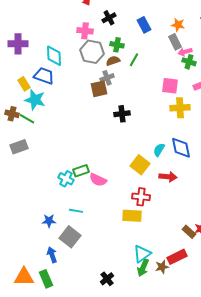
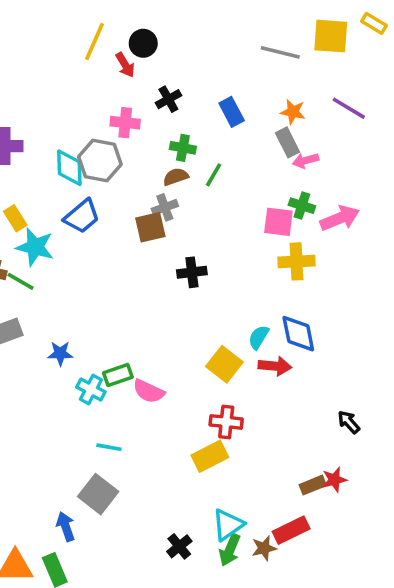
gray hexagon: (92, 52) -> (100, 160), moved
green cross: (189, 62) -> (302, 206), moved
blue trapezoid: (44, 76) -> (82, 216), moved, turned 120
red arrow: (168, 177) -> (275, 366), moved
yellow rectangle: (132, 216) -> (210, 456), turned -30
blue star: (49, 221) -> (60, 353), moved
brown rectangle: (189, 232) -> (313, 485), turned -64
black cross: (107, 279) -> (179, 546), moved

